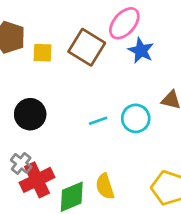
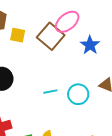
pink ellipse: (124, 23) -> (67, 22), moved

